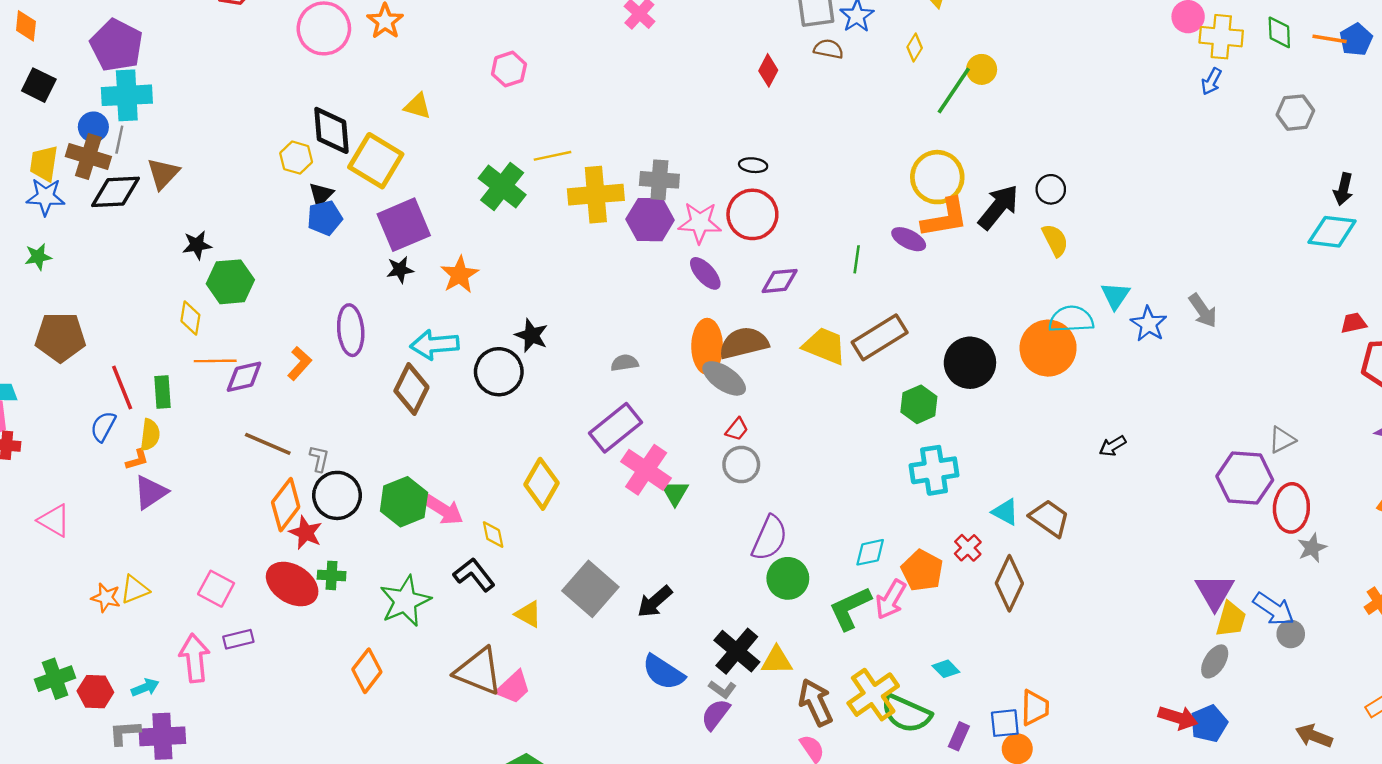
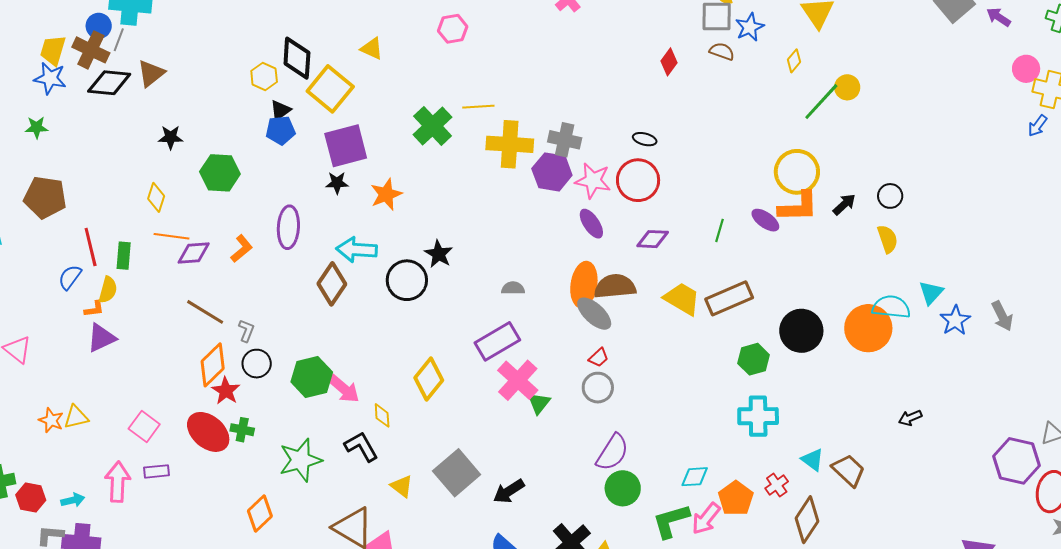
black arrow: (998, 207) -> (844, 204), size x0.6
green hexagon: (230, 282) -> (220, 173), moved
black circle: (337, 495) -> (257, 364), size x0.7

